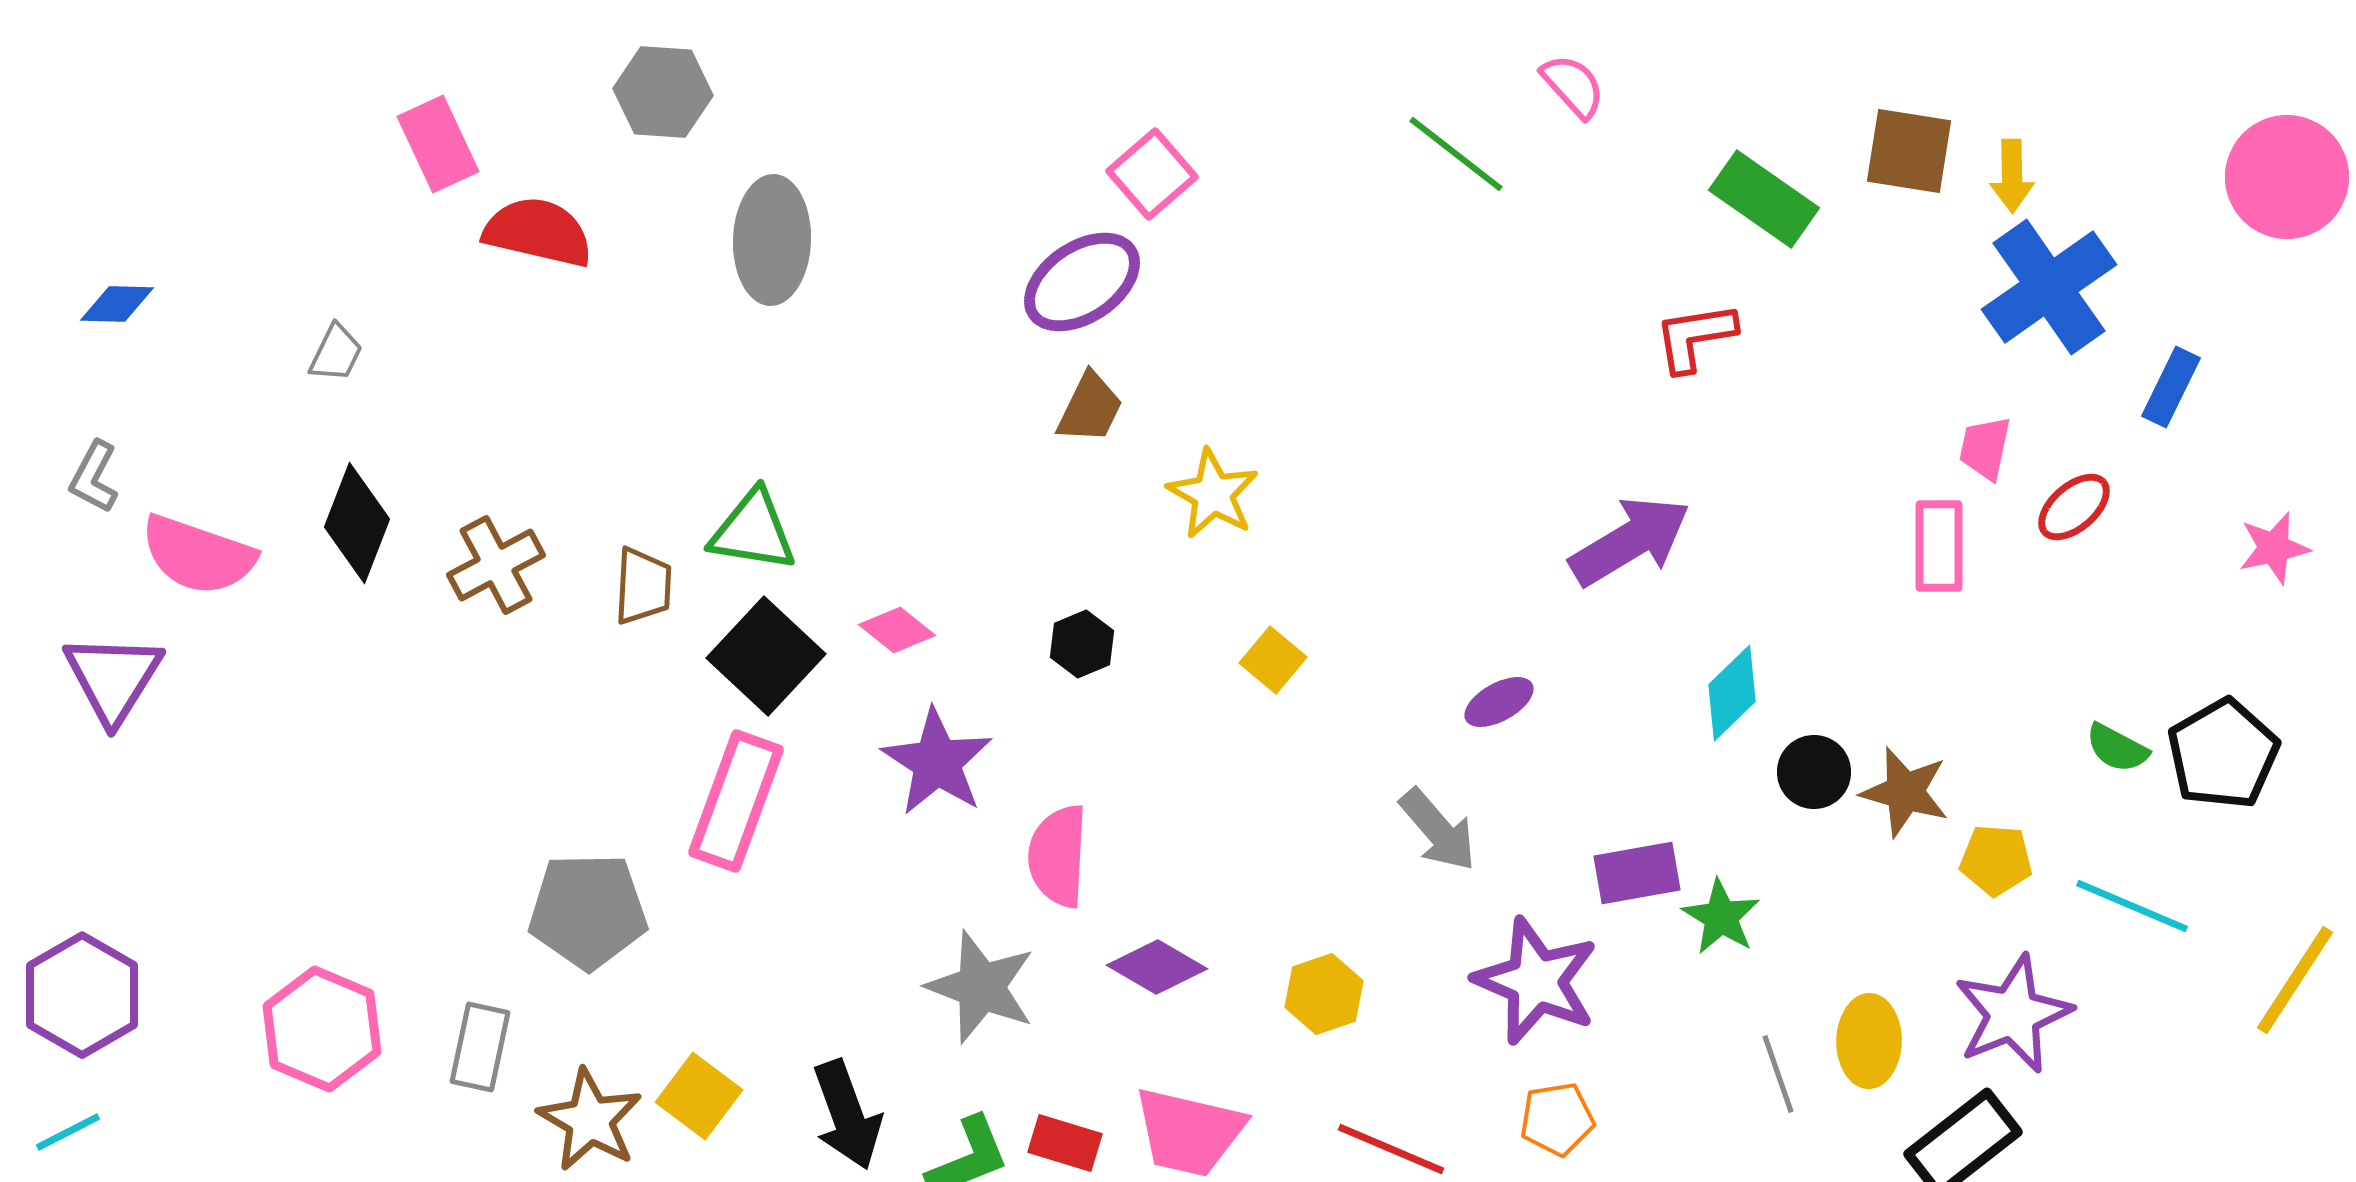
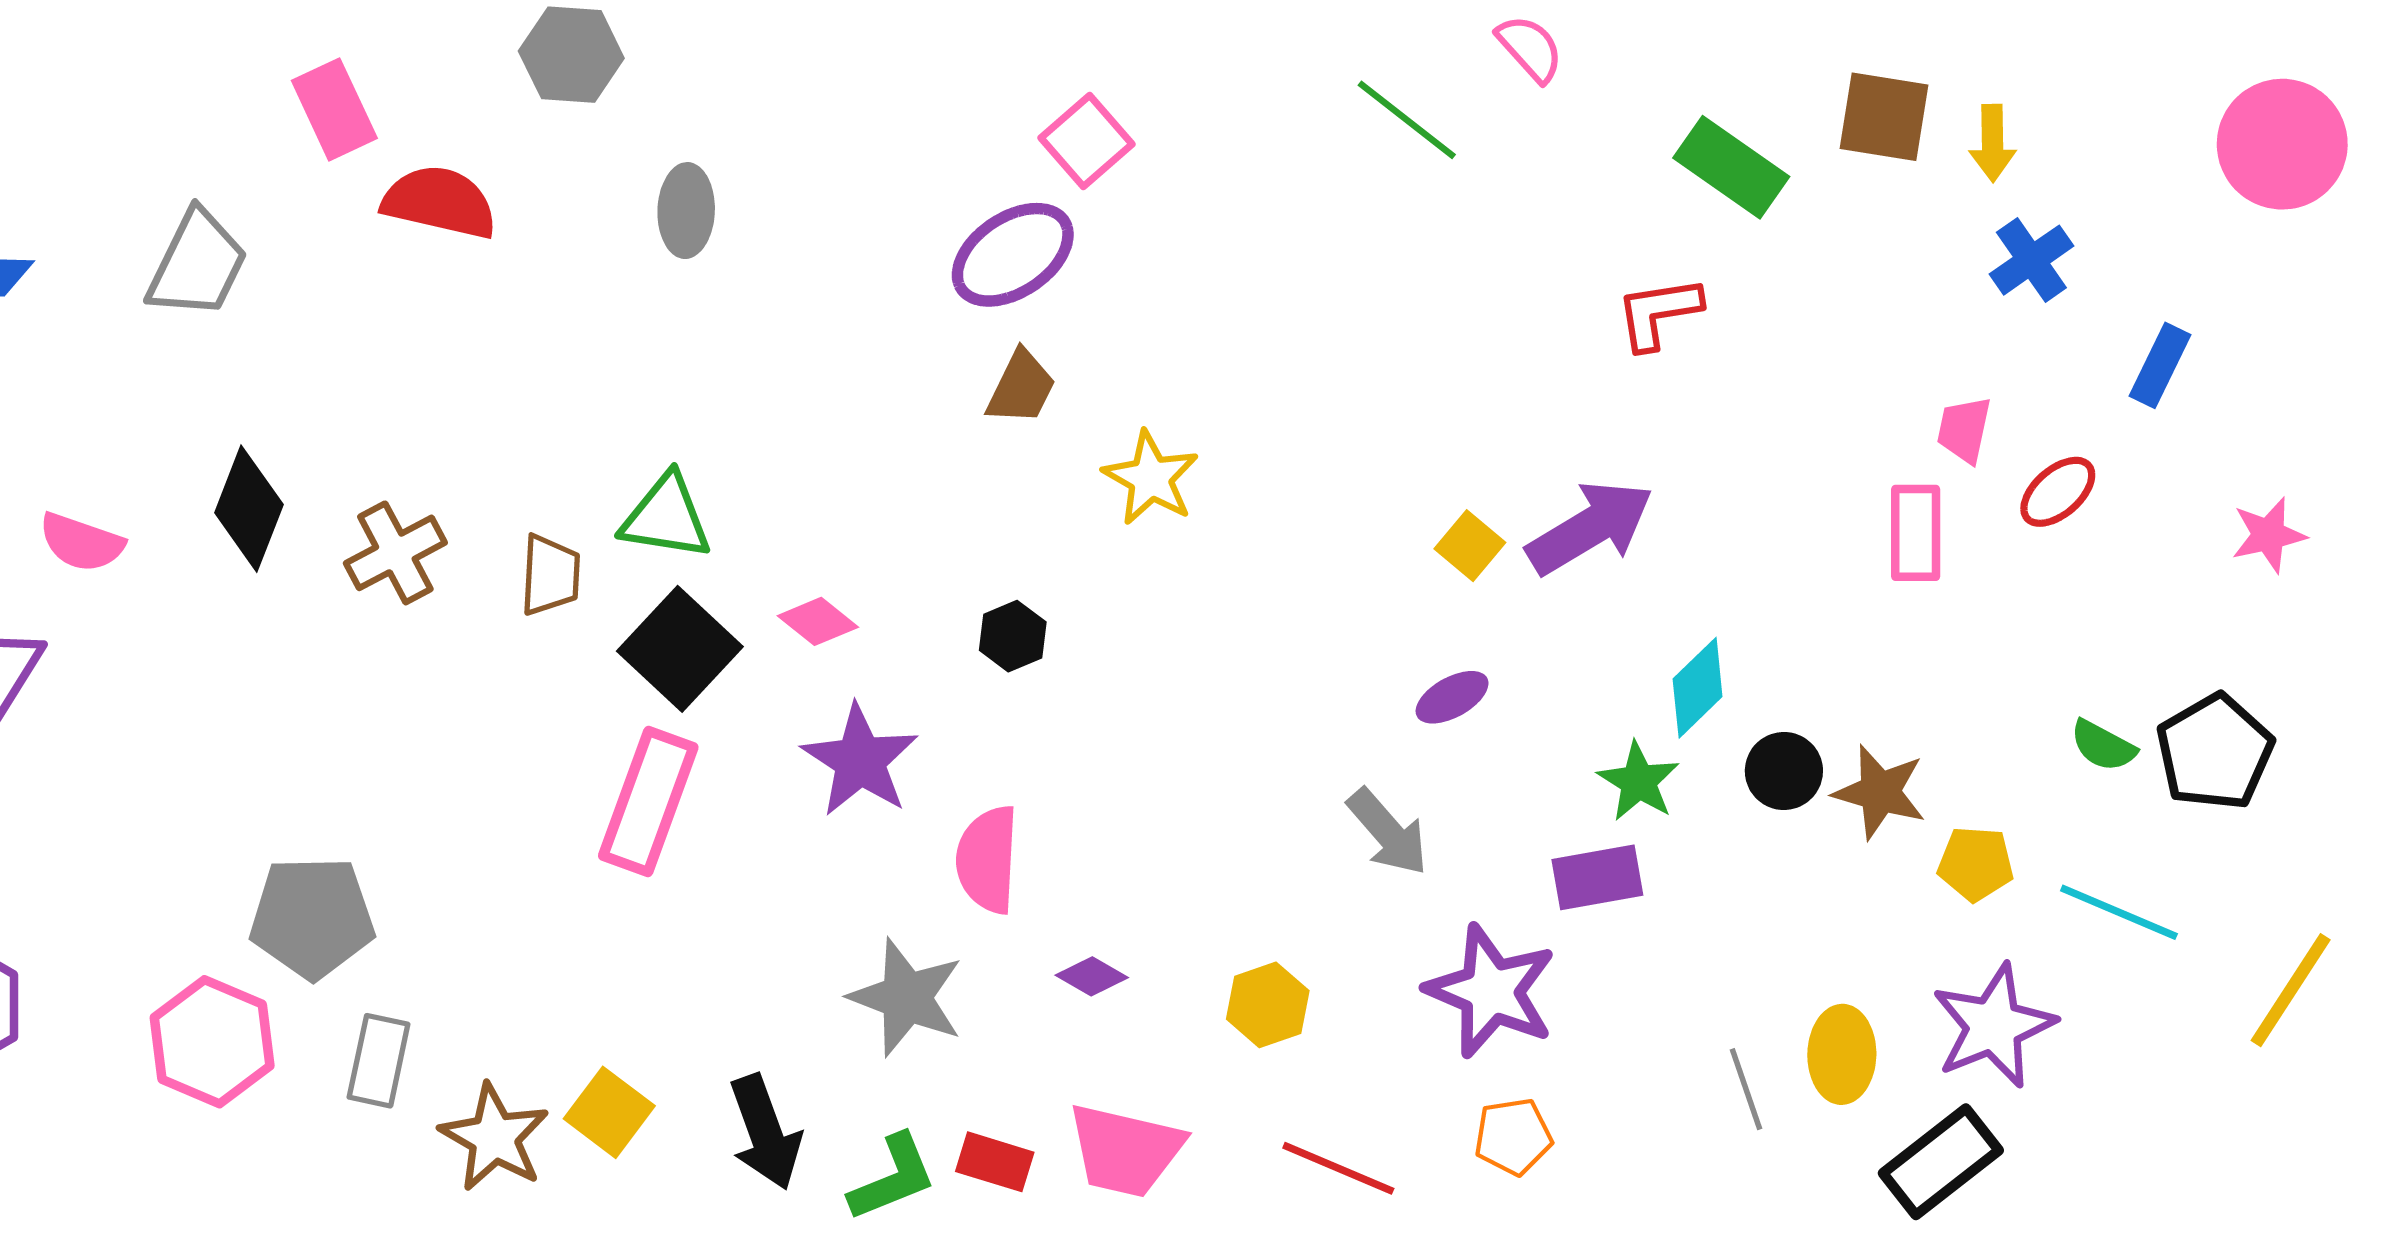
gray ellipse: (772, 240) -> (686, 211), size x0.7
blue cross: (2049, 287) -> (2031, 260), size x0.6
gray trapezoid: (336, 353) -> (197, 264), moved, size x1.8
pink semicircle: (198, 555) -> (81, 542), size x0.7
yellow square: (1273, 660) -> (1470, 546), moved
gray pentagon: (588, 911) -> (312, 917), moved
green star: (1721, 917) -> (1639, 782), moved
purple diamond: (1157, 967) -> (1092, 976), size x0.7

